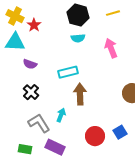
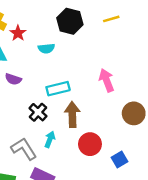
cyan semicircle: (78, 38) -> (46, 48), moved
pink arrow: (111, 48) -> (107, 80), moved
black cross: (31, 92) -> (38, 112), moved
red circle: (95, 136) -> (90, 144), moved

